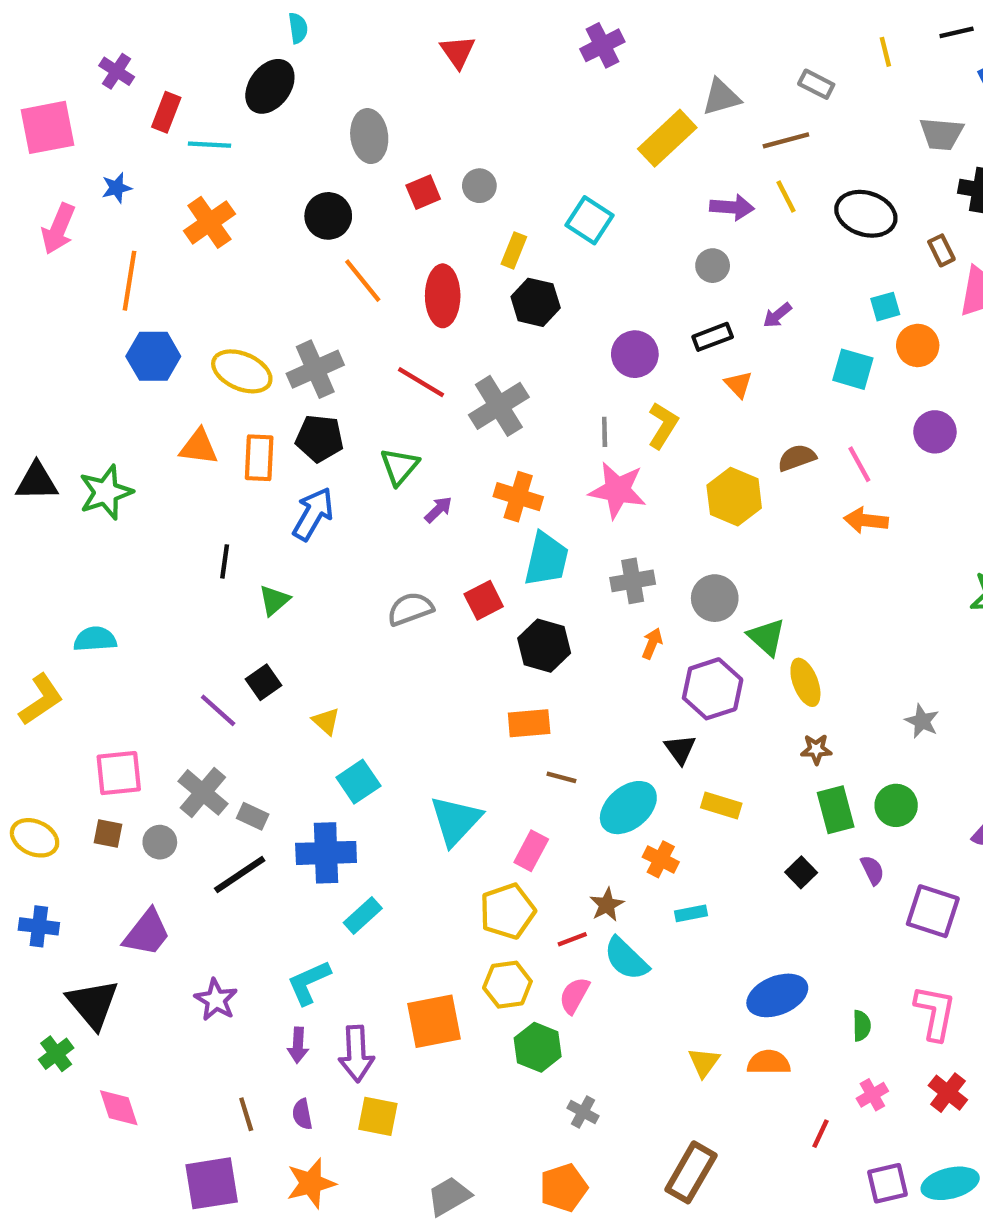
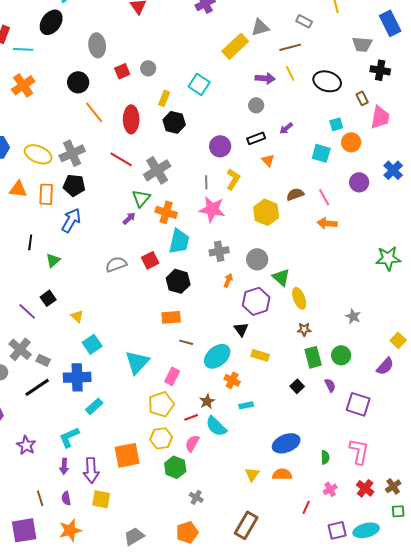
green triangle: (399, 466) -> (141, 198), moved

